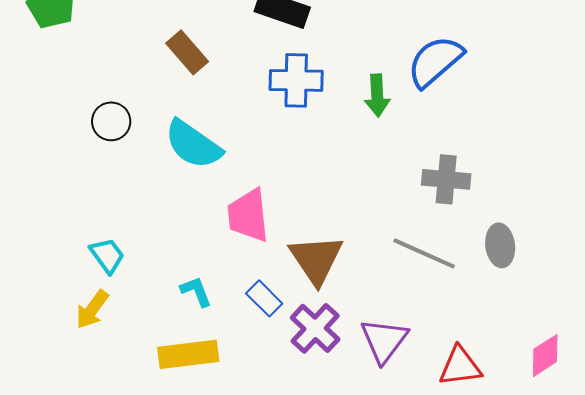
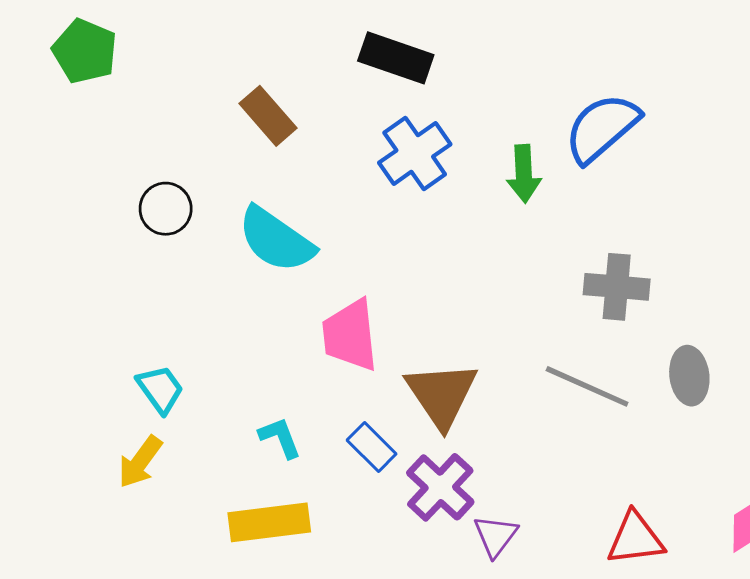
blue cross: (296, 80) -> (415, 153), turned -36
purple triangle: (384, 340) -> (495, 536), moved, size x0.7

